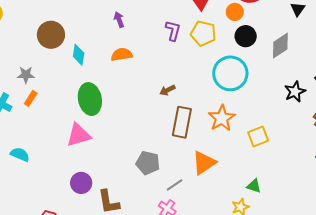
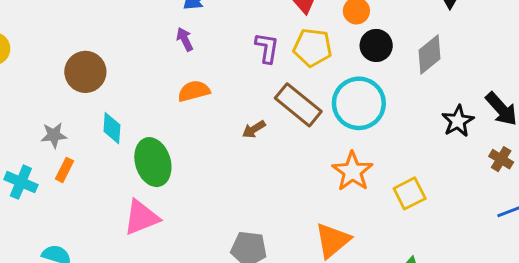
cyan diamond: (79, 55) -> (112, 128), moved
brown arrow: (167, 90) -> (254, 129), moved
brown rectangle: (182, 122) -> (298, 105), moved, turned -56

